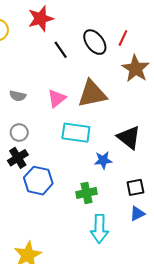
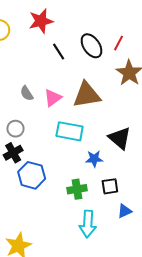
gray semicircle: (18, 96) -> (27, 93), moved, turned 42
black square: (135, 187) -> (110, 186), moved

